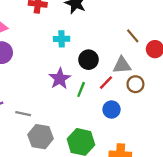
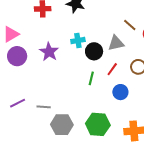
cyan cross: (62, 39) -> (78, 40), moved
gray triangle: (122, 65) -> (116, 43), moved
purple star: (60, 79) -> (49, 52), moved

